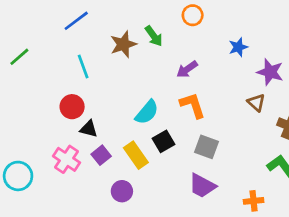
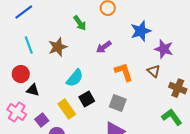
brown star: (123, 44) -> (58, 47), moved
blue star: (238, 47) -> (141, 31), size x1.5
orange L-shape: (193, 105) -> (124, 72), moved
purple square: (101, 155) -> (42, 120), moved

